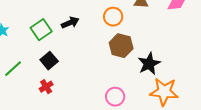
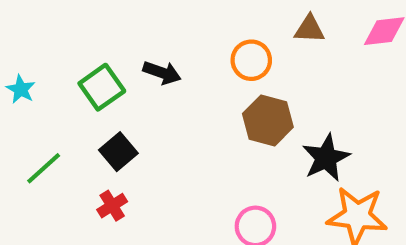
black arrow: (70, 23) -> (162, 73), turned 42

